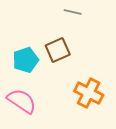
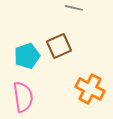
pink semicircle: (22, 101) -> (23, 97), turned 48

